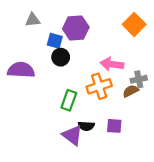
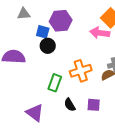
pink arrow: (112, 64) -> (100, 33), moved
black semicircle: (86, 126) -> (70, 105), turned 56
purple triangle: (72, 135) -> (35, 113), moved

